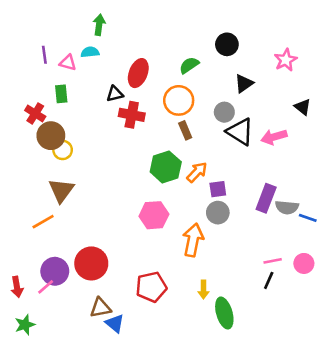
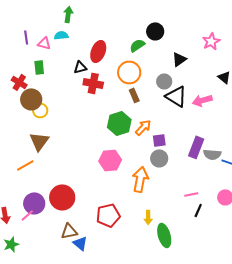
black circle: (227, 44) -> (155, 31), moved
pink line: (273, 261) -> (191, 194), moved

